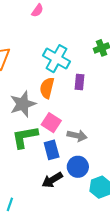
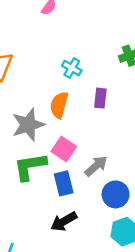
cyan cross: (56, 59) -> (72, 68), size x0.6
gray arrow: (77, 136) -> (96, 166), turned -54
blue circle: (78, 167) -> (116, 194), moved

